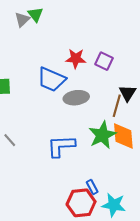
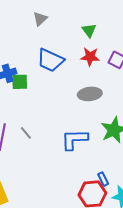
green triangle: (35, 14) -> (89, 30), moved
blue trapezoid: (51, 79) -> (50, 60), moved

